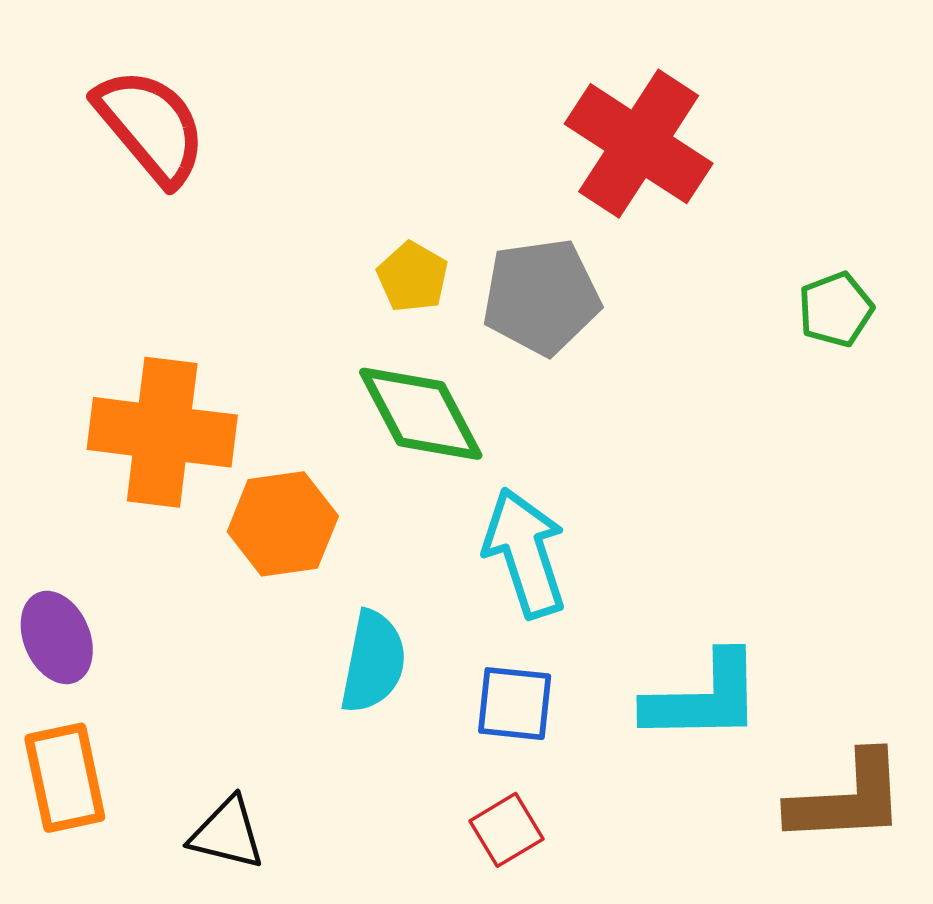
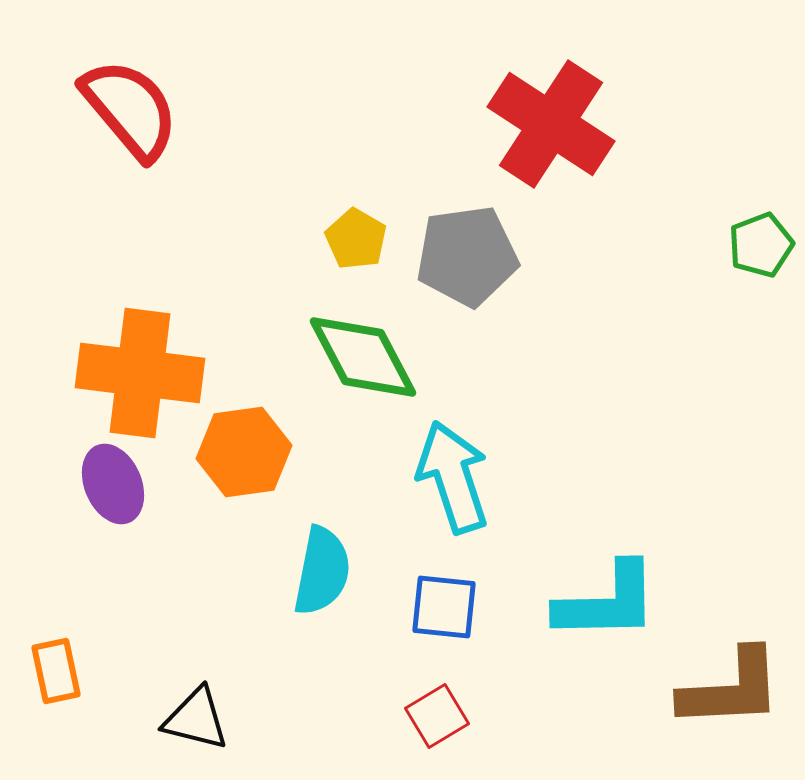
green pentagon: (836, 309) -> (761, 245), moved
purple ellipse: (57, 637) -> (113, 484), moved
orange rectangle: (65, 778) -> (56, 671), size x0.7

